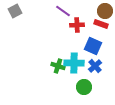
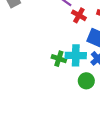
red cross: (77, 25) -> (79, 15), turned 32

